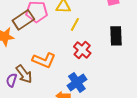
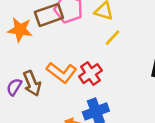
red cross: (82, 50) -> (90, 74), moved

